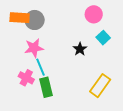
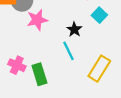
pink star: (34, 48) -> (37, 20), moved
cyan line: (40, 67) -> (69, 51), moved

